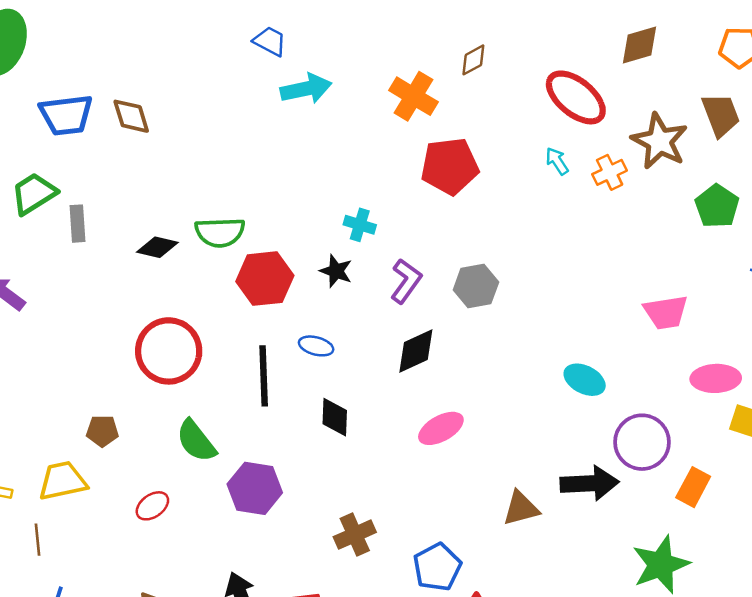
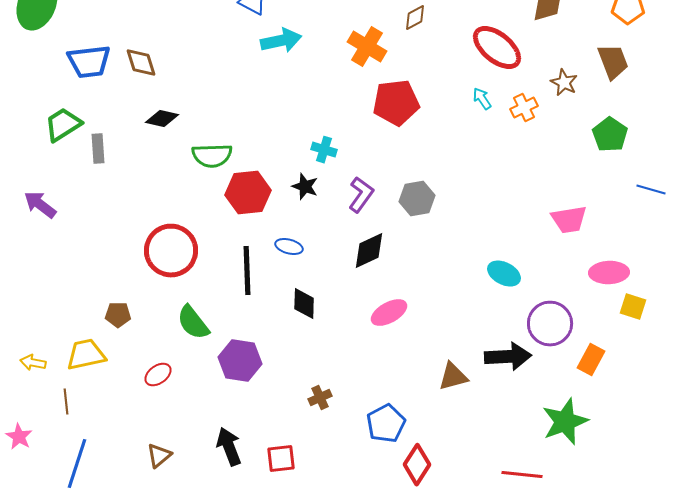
brown star: (659, 141) -> (564, 83), size x0.6
black diamond: (157, 247) -> (162, 119), moved
brown cross: (355, 535) -> (320, 398), size x0.7

